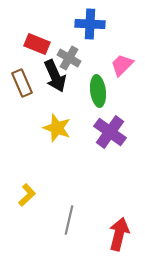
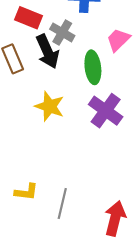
yellow L-shape: (27, 195) -> (26, 192), moved, turned 50

